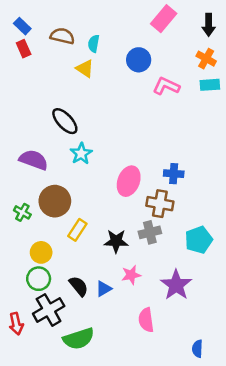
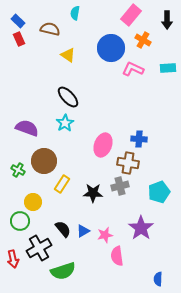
cyan semicircle: (94, 44) -> (75, 13), moved
orange cross: (206, 59) -> (143, 40), moved
blue circle: (139, 60) -> (111, 48), size x1.4
black ellipse: (65, 121) -> (68, 97), moved
pink star: (131, 275) -> (105, 235), moved
green circle: (39, 279) -> (20, 221), moved

